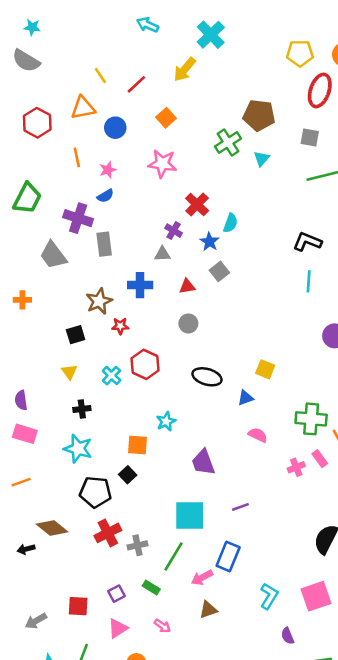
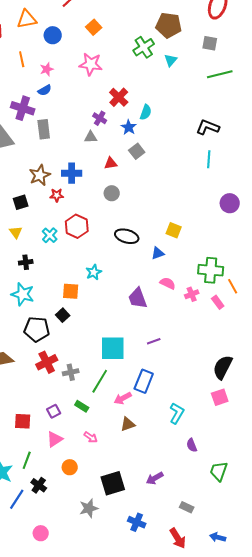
blue cross: (140, 285) -> (72, 173), moved
purple trapezoid: (203, 462) -> (138, 298), moved
pink cross: (296, 467) -> (192, 294), moved
pink square: (316, 596) -> (220, 397), moved, size x0.7

